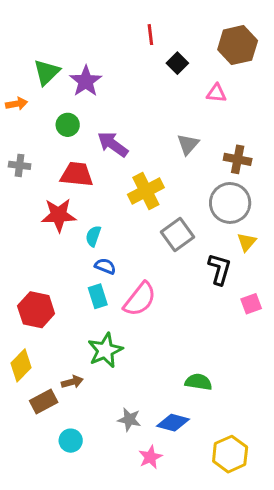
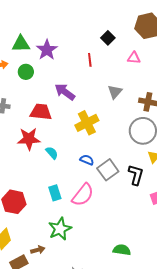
red line: (150, 35) -> (90, 60), moved
green triangle: (47, 72) -> (21, 44), turned 42
green circle: (68, 125) -> (26, 72), moved
gray square: (177, 235) -> (108, 170), moved
cyan semicircle: (93, 236) -> (52, 153), turned 120
blue semicircle: (105, 266) -> (87, 160), moved

